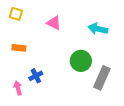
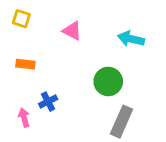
gray rectangle: (102, 78) -> (122, 122), moved

